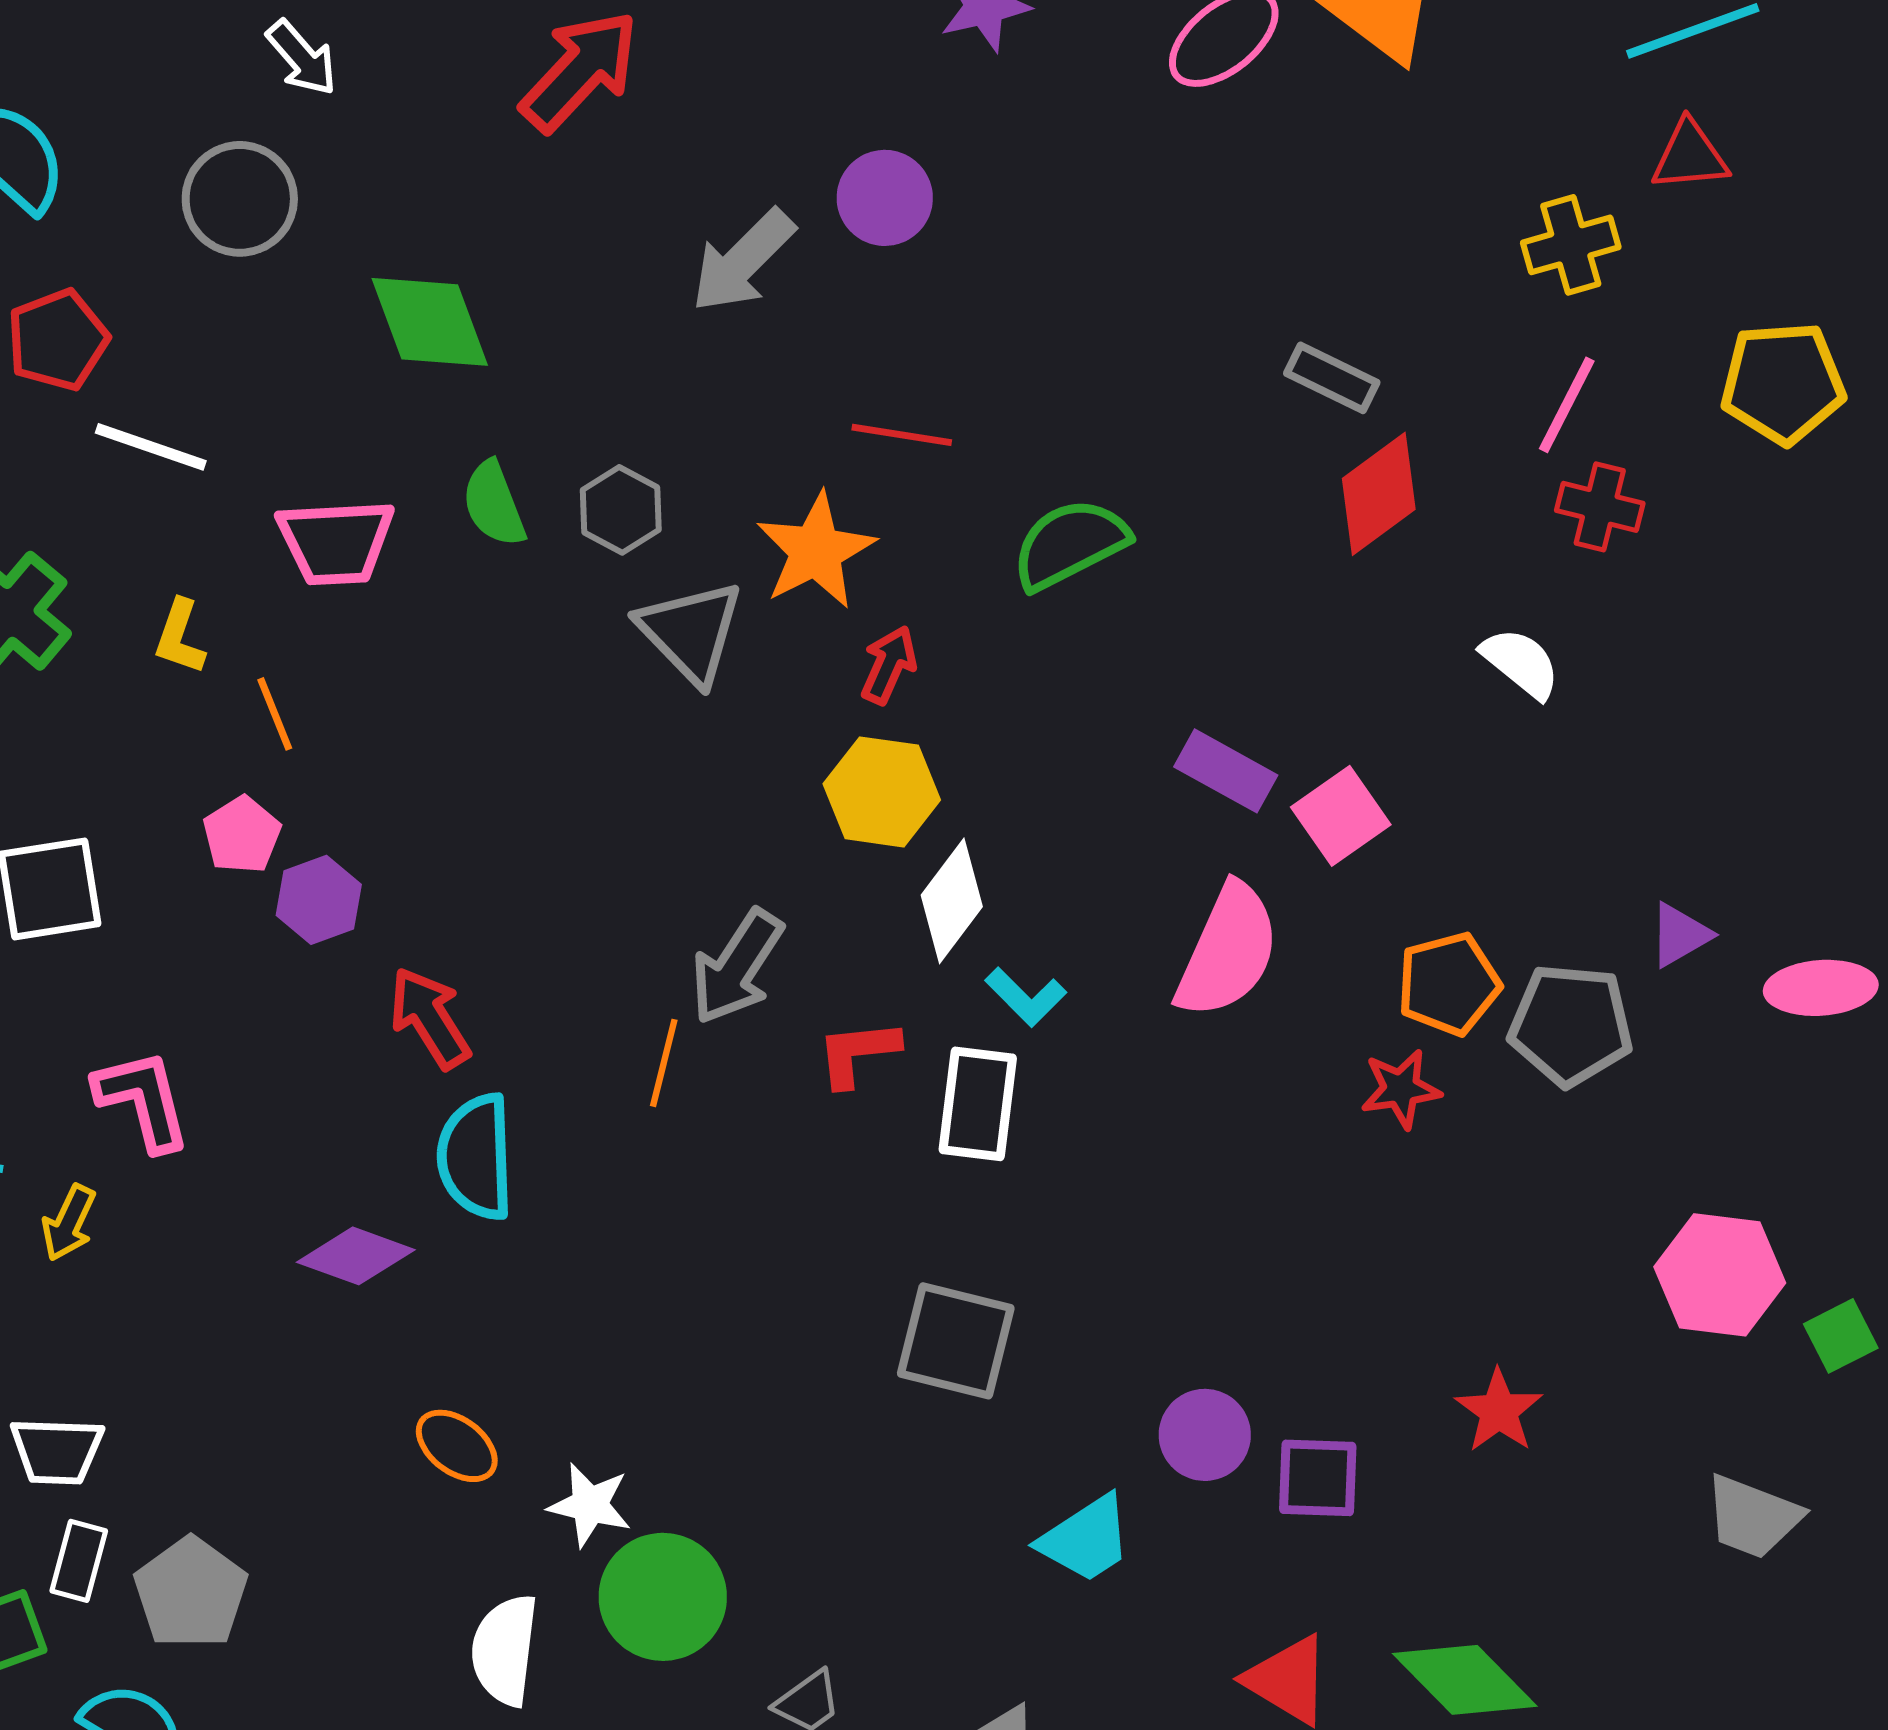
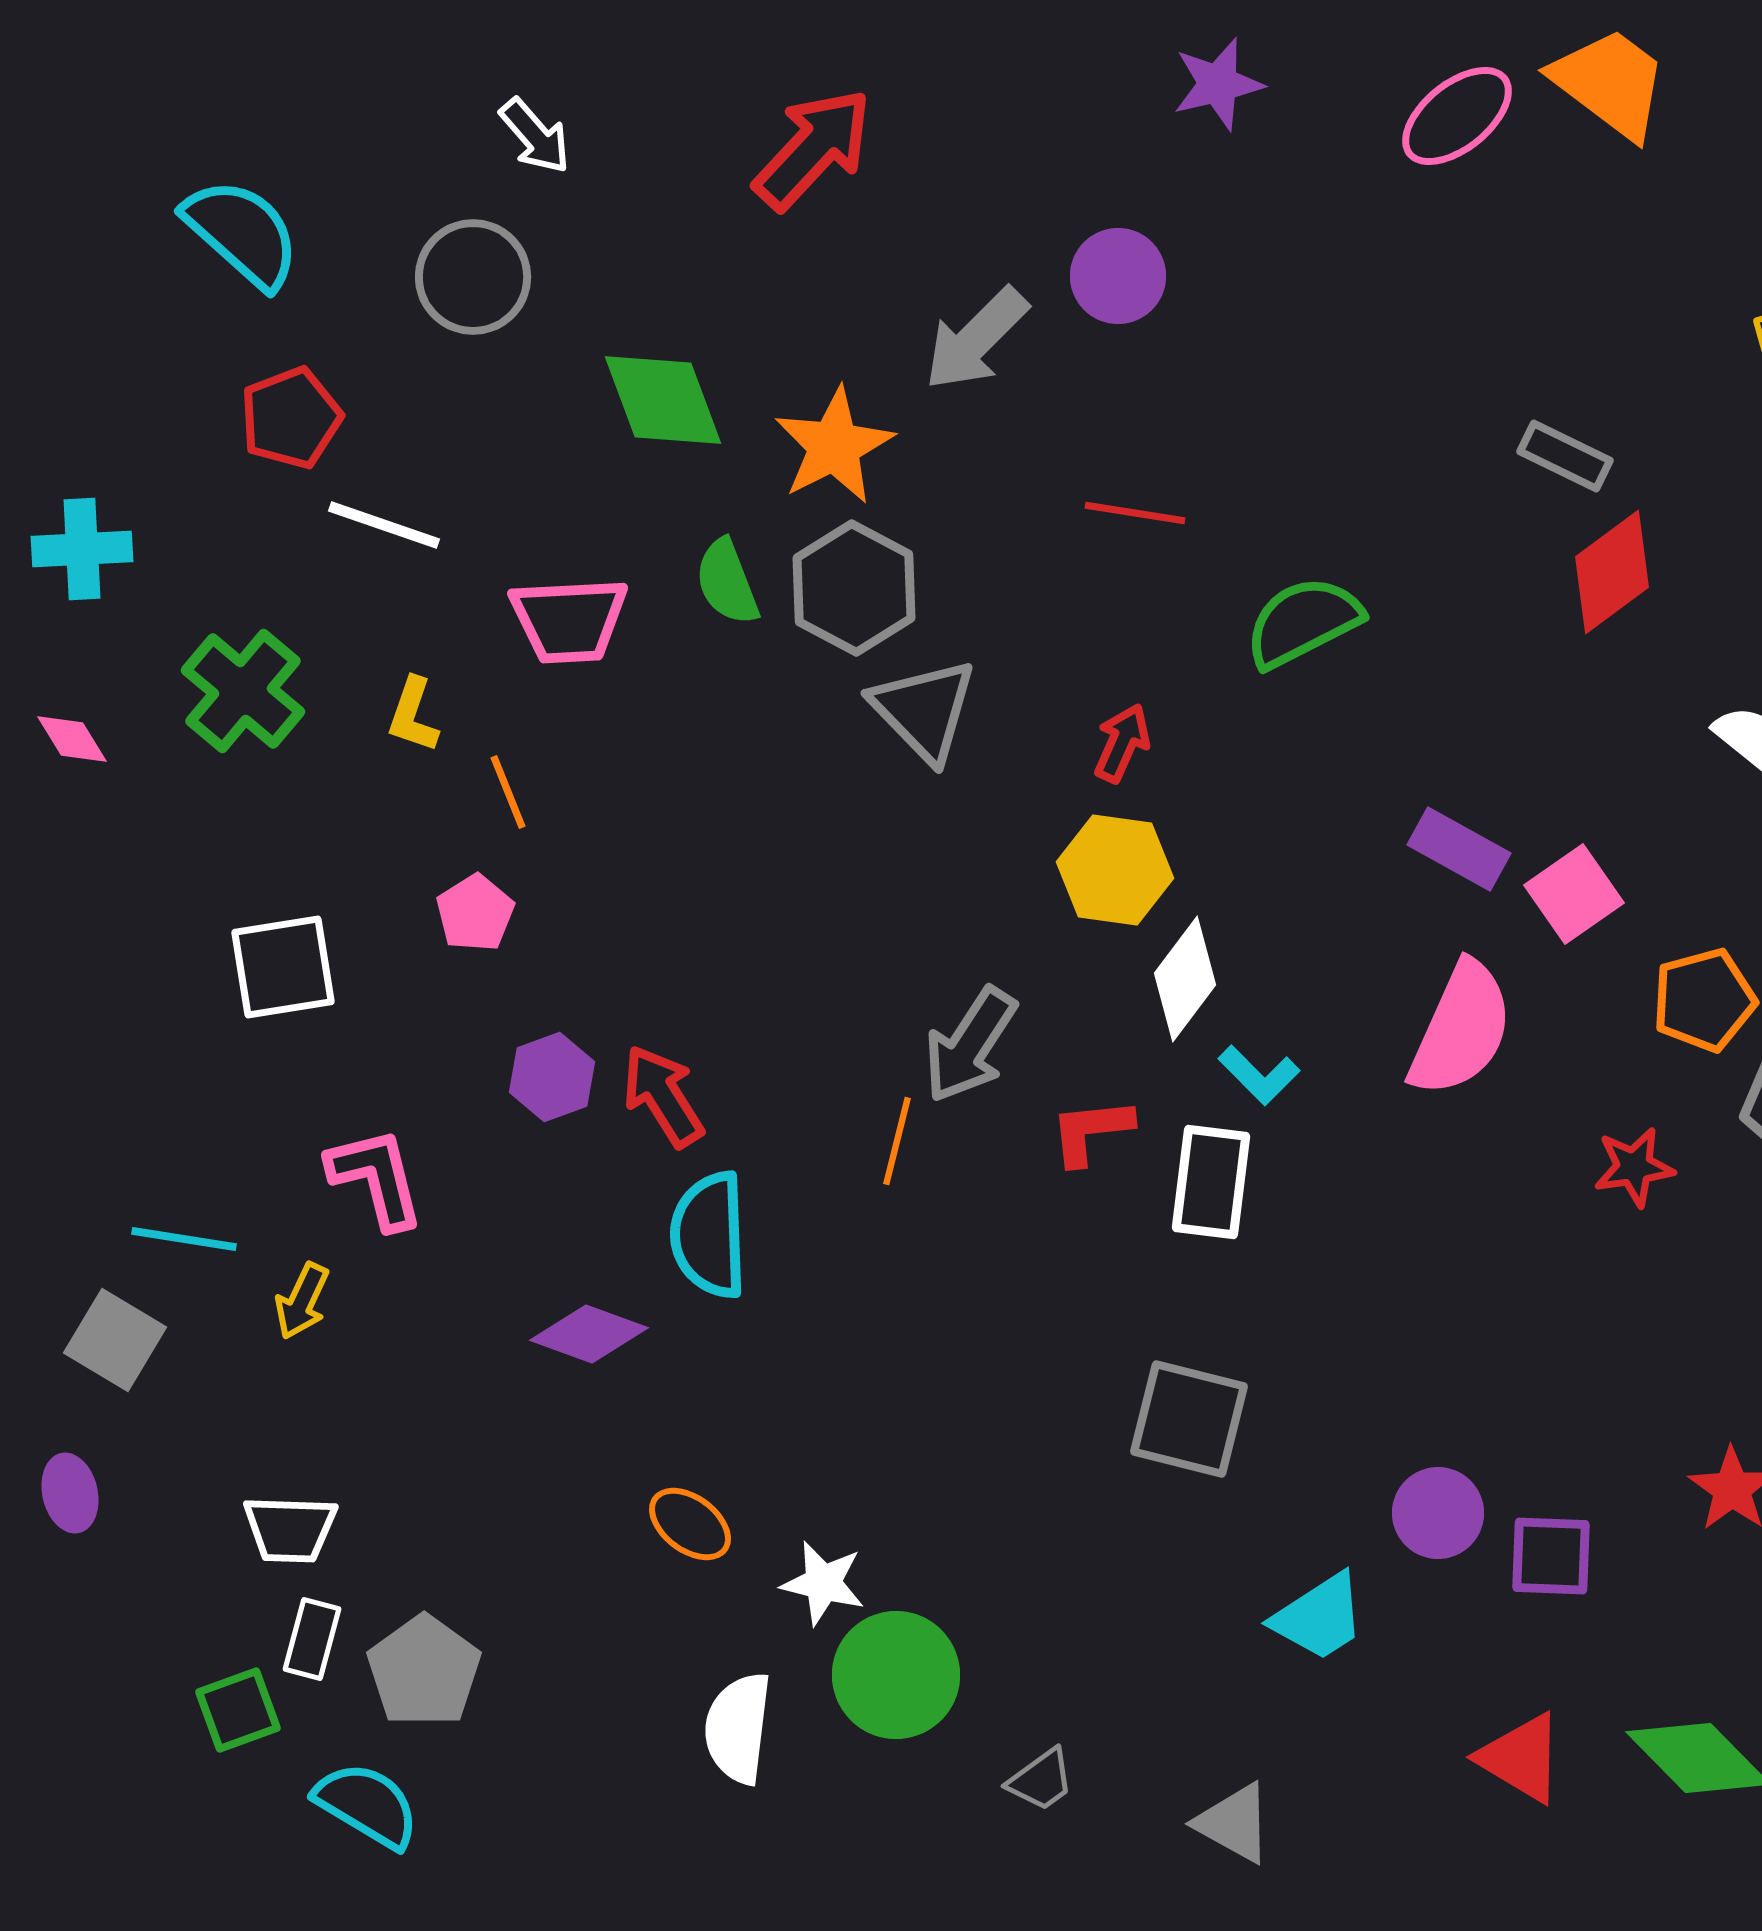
gray hexagon: (621, 510) -> (854, 588), size x1.5
orange star: (816, 551) -> (834, 446), moved
purple hexagon: (319, 900) -> (552, 1077), moved
orange pentagon: (1449, 984) -> (1704, 1000), moved

